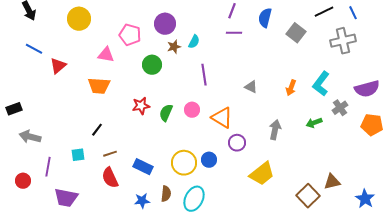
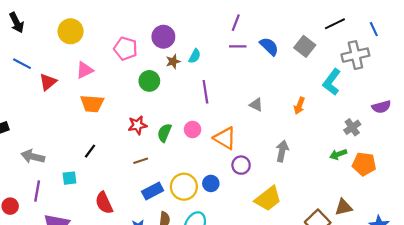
blue line: (353, 13) -> (374, 29), moved
blue semicircle: (265, 18) -> (269, 46), moved, turned 120
pink triangle: (106, 55) -> (85, 70), moved, turned -36
cyan L-shape: (321, 84) -> (332, 82), moved
purple semicircle: (367, 89) -> (381, 107), size x0.7
green arrow: (314, 123) -> (338, 154), moved
orange pentagon: (372, 125) -> (364, 164), moved
gray arrow: (30, 137) -> (33, 156), moved
brown line: (110, 154) -> (141, 161), moved
blue rectangle: (143, 167) -> (153, 191), moved, turned -54

